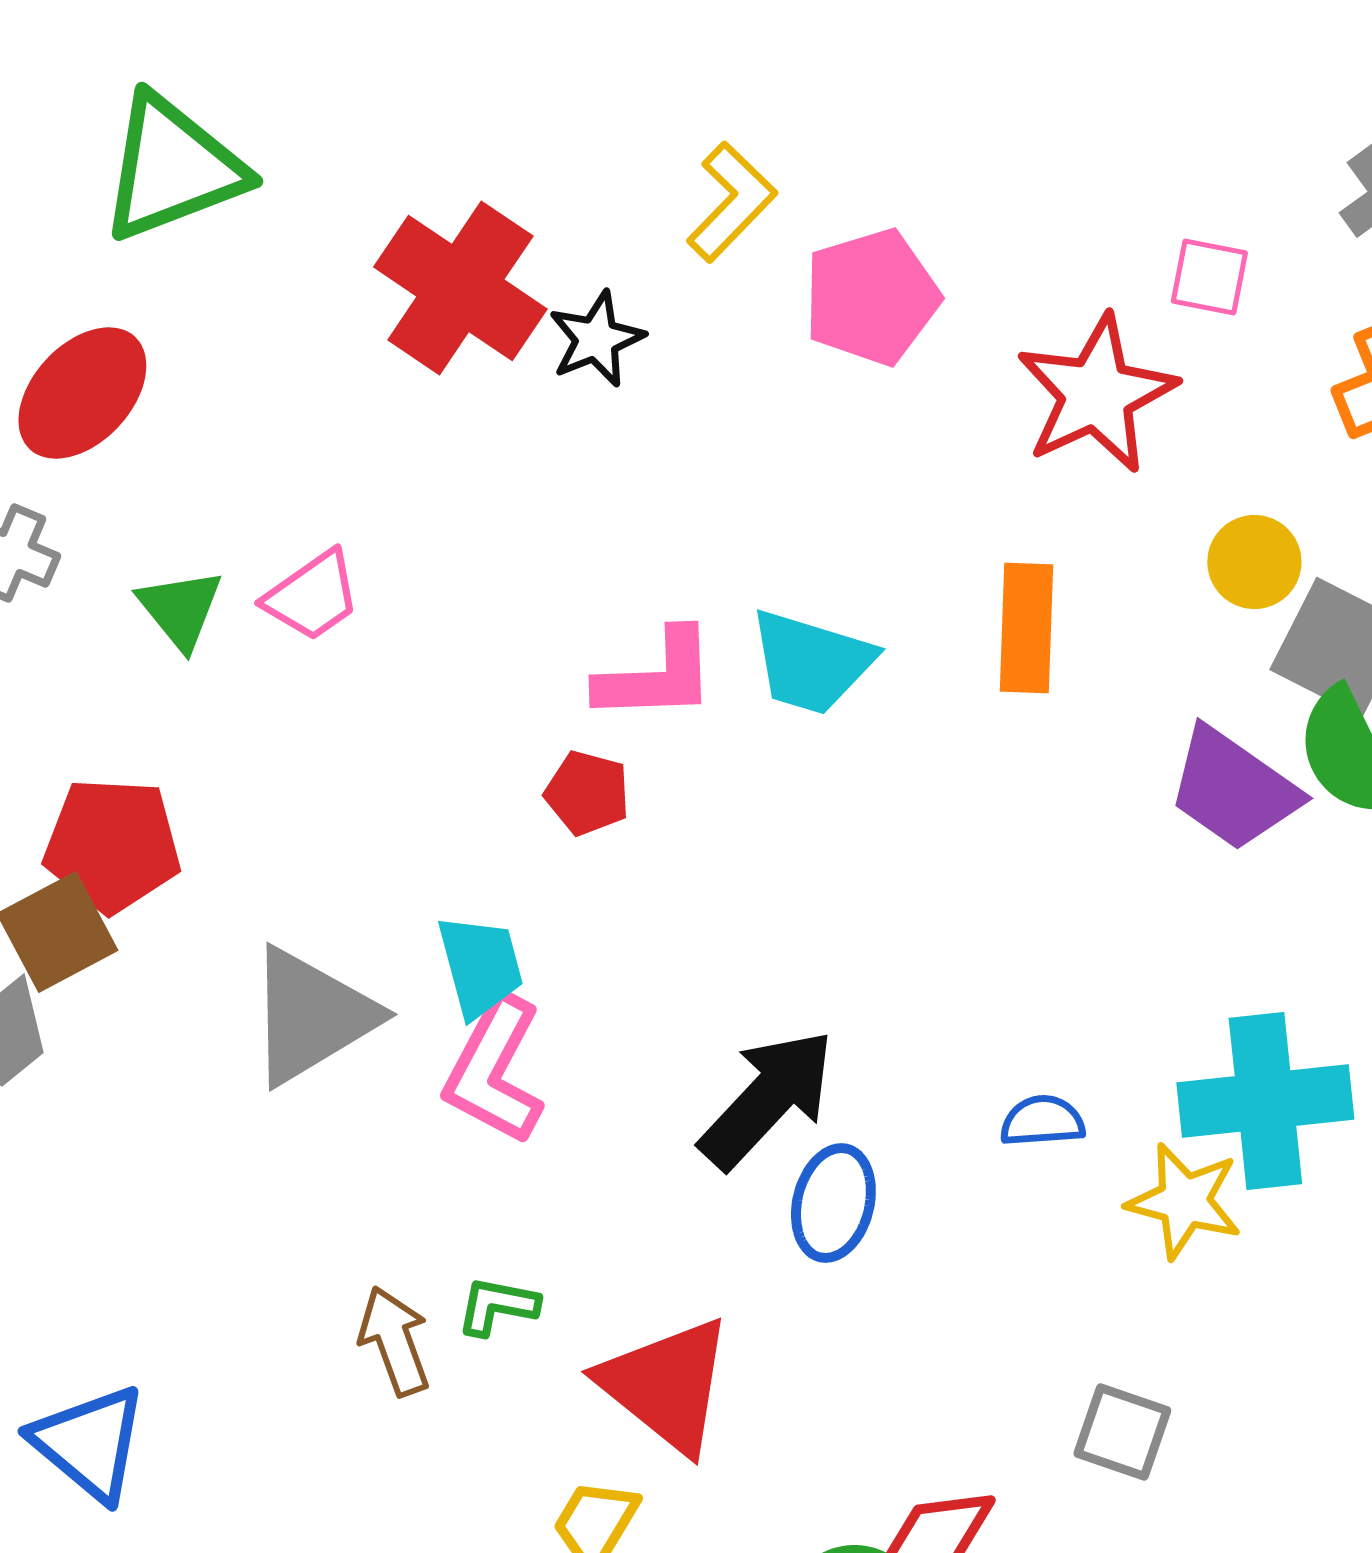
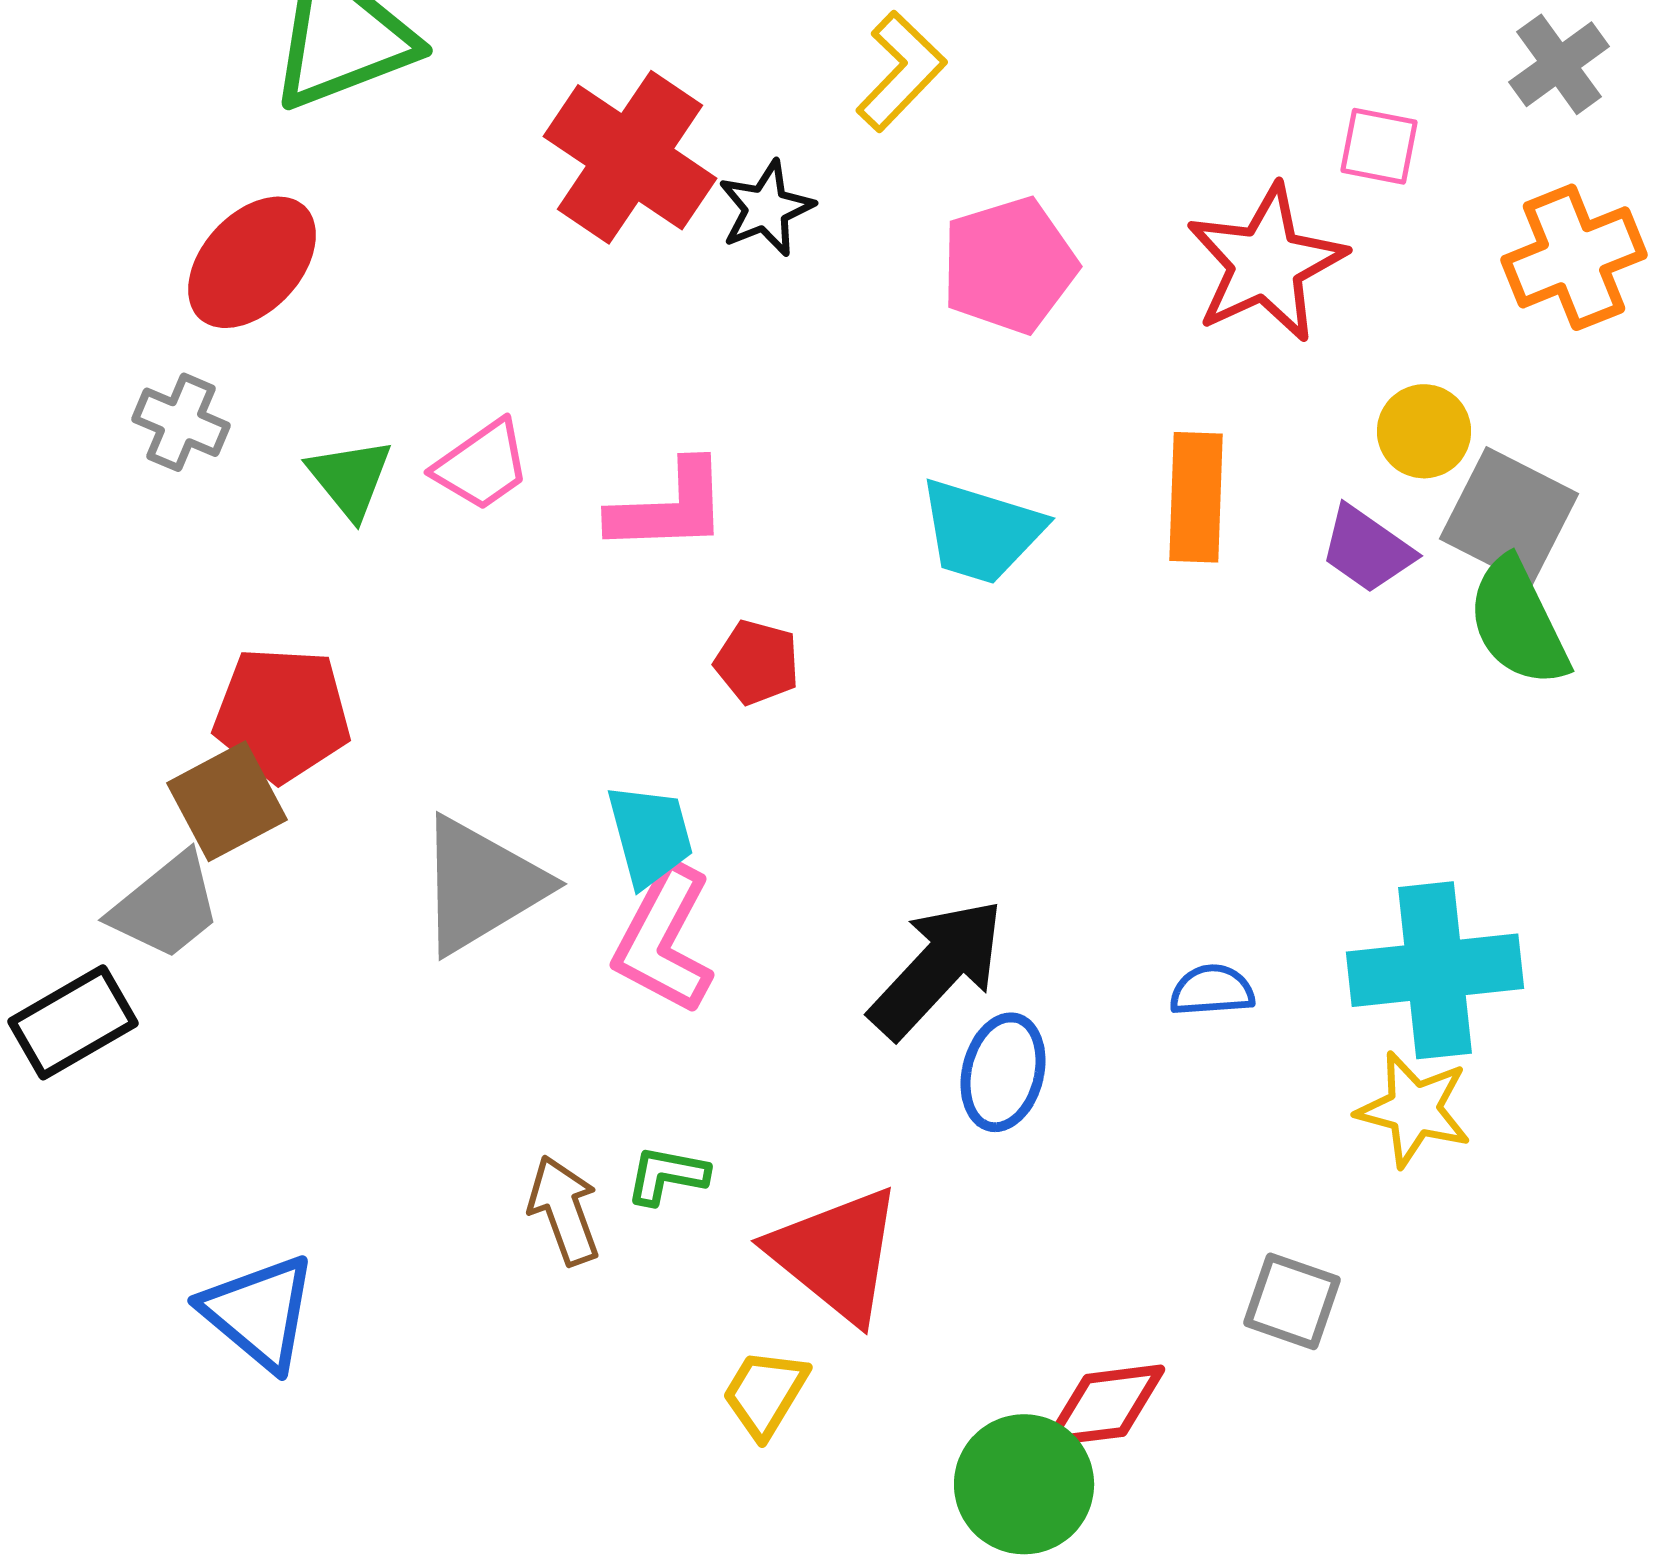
pink pentagon: (871, 297) -> (1009, 265), moved
pink L-shape: (656, 676) -> (669, 507), moved
purple trapezoid: (1233, 789) -> (1367, 549), moved, size x0.7
yellow star: (1184, 1201) -> (1414, 1109), moved

